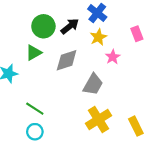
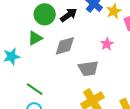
yellow star: (98, 37) -> (114, 11), moved
gray trapezoid: (93, 84) -> (88, 69), turned 50

